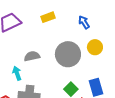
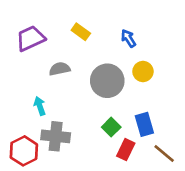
yellow rectangle: (48, 17) -> (81, 32), turned 56
gray semicircle: (32, 56) -> (60, 69), moved

